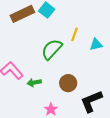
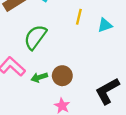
green semicircle: (52, 49) -> (35, 37), moved
brown circle: (68, 83) -> (62, 76), moved

